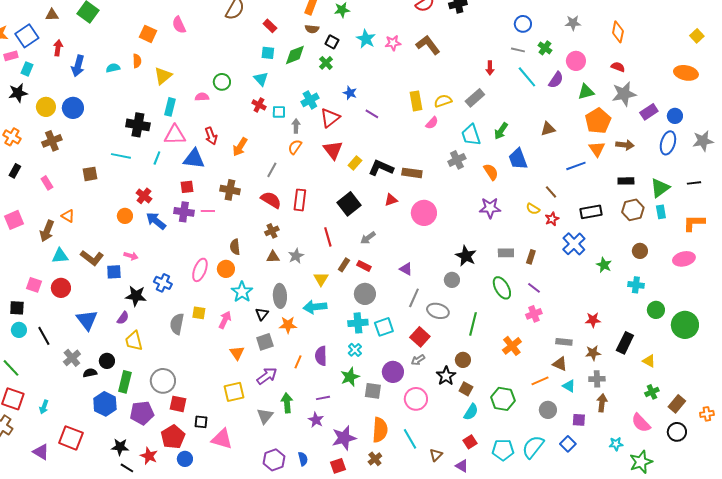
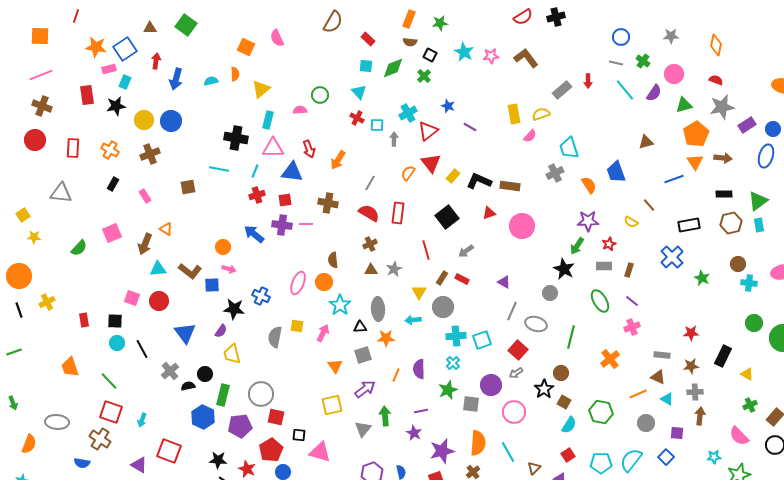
gray rectangle: (475, 98) -> (562, 90), moved
green arrow: (501, 131) -> (577, 246), moved
orange semicircle: (295, 147) -> (408, 173), moved
red cross: (144, 196) -> (257, 195), moved, turned 35
orange circle: (125, 216) -> (223, 247), moved
red star: (552, 219) -> (609, 244), moved
cyan cross: (636, 285) -> (749, 283), moved
gray circle: (365, 294) -> (443, 307), moved
cyan arrow: (315, 307) -> (413, 320), size x0.7
black triangle: (262, 314) -> (360, 327), turned 48

